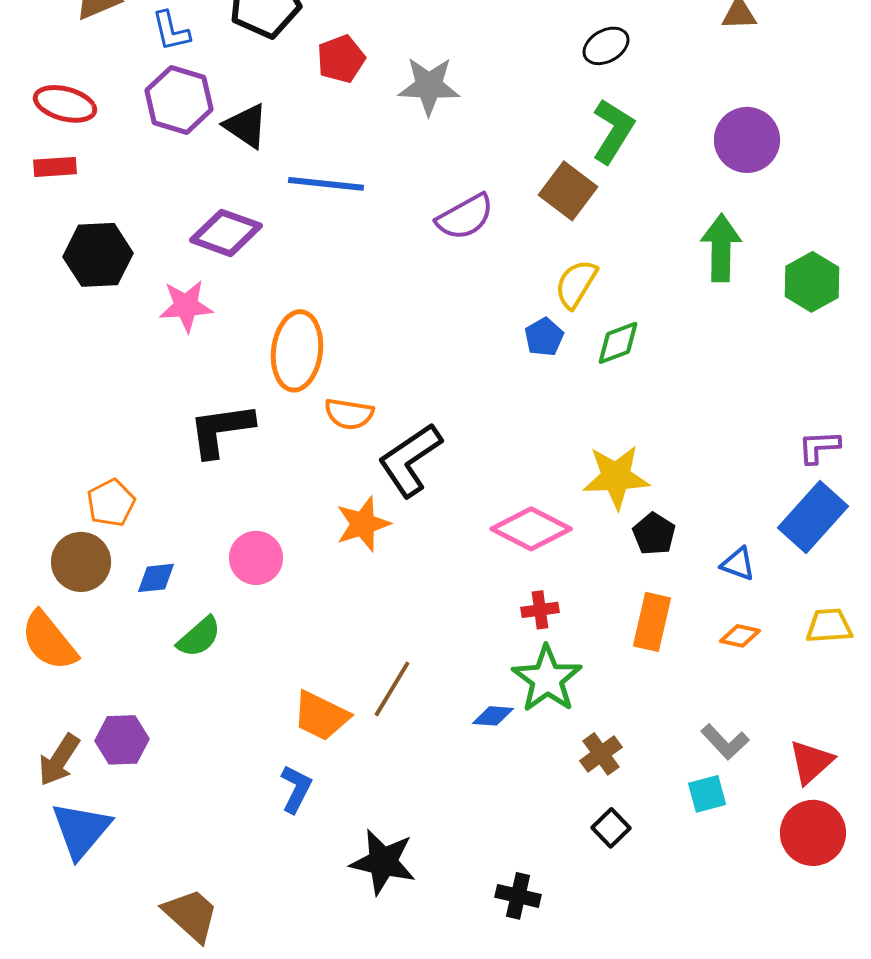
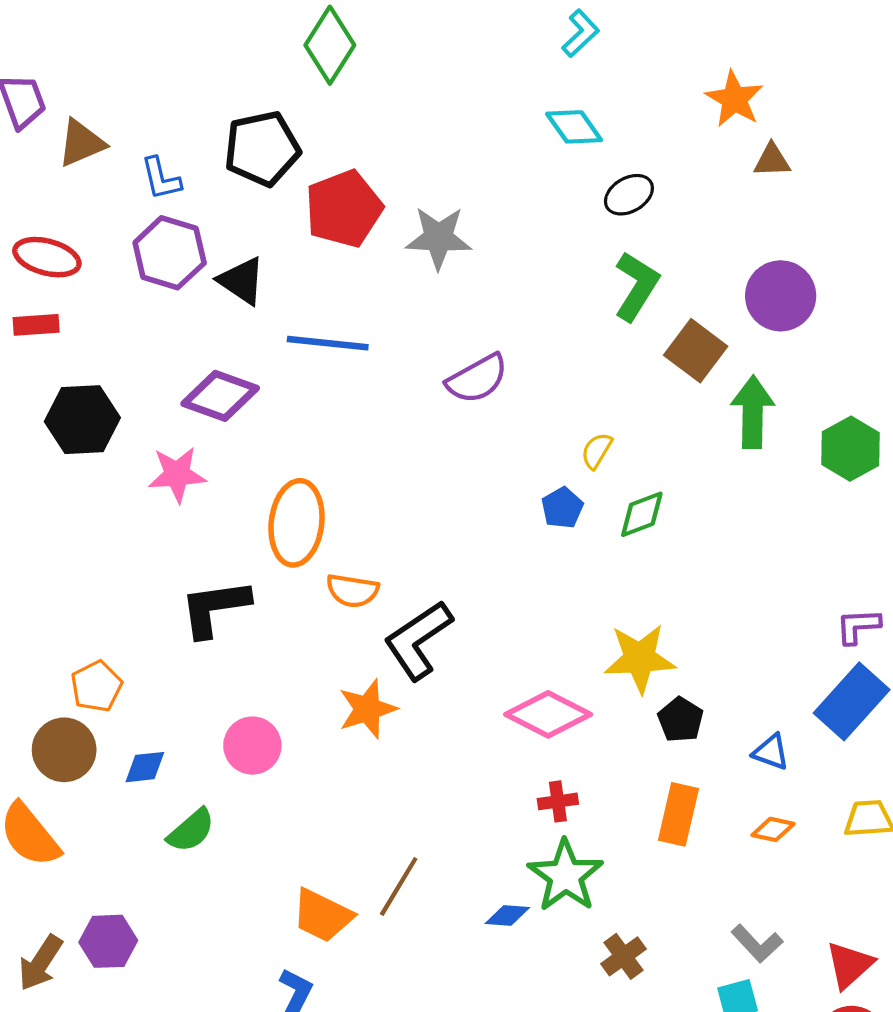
red pentagon: (341, 59) -> (344, 209), size x1.5
brown square: (568, 191) -> (696, 351), moved
yellow semicircle: (576, 284) -> (597, 451), size x0.7

